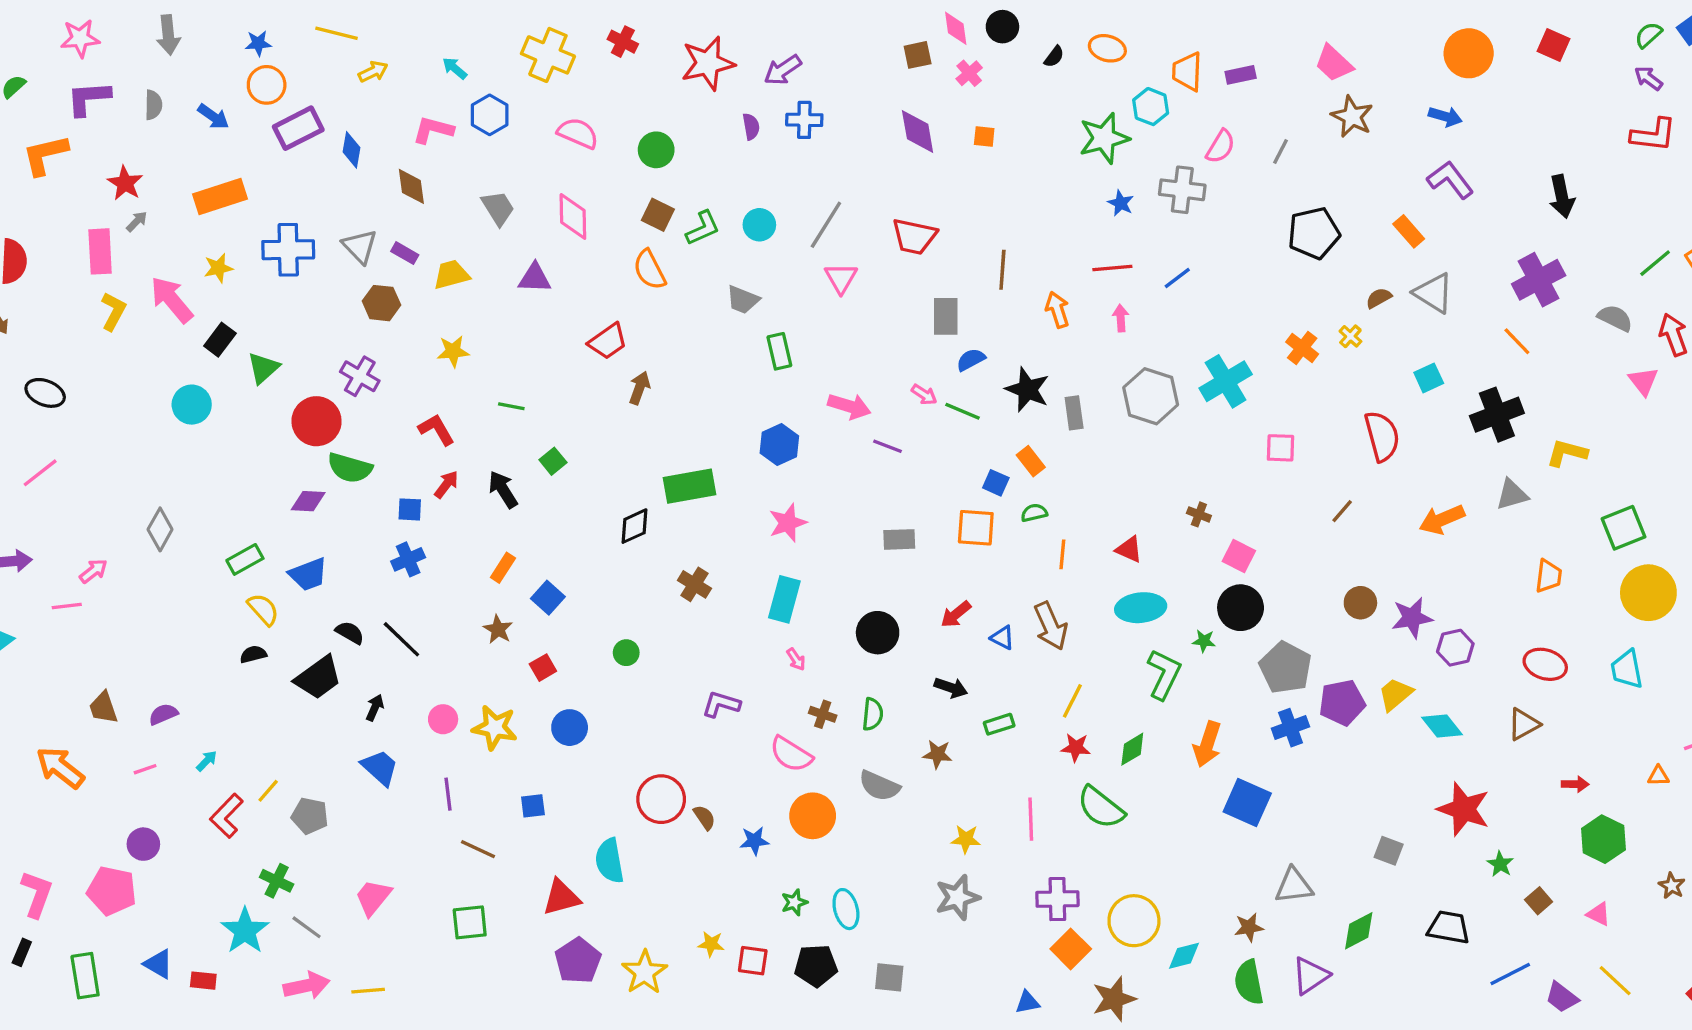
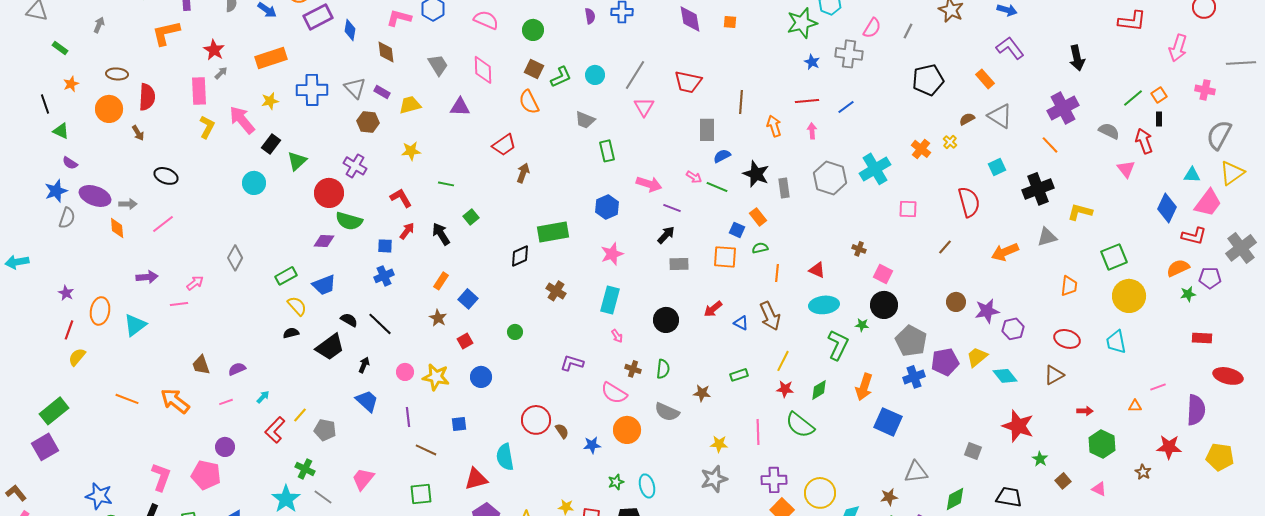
black arrow: (951, 688) -> (666, 235), moved, turned -66

